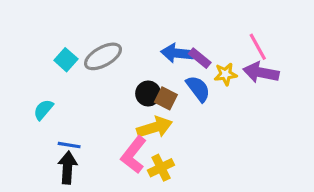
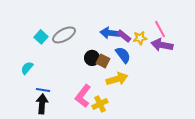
yellow star: (226, 74) -> (140, 38), moved
yellow arrow: (155, 127) -> (117, 79), moved

